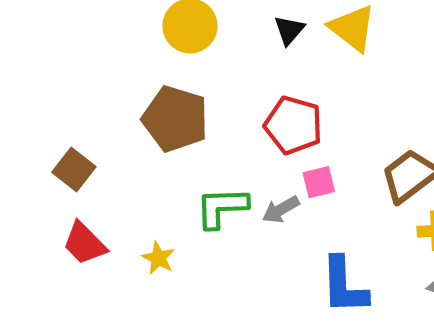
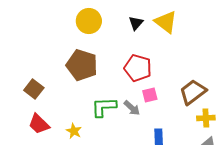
gray arrow: (281, 210) -> (132, 108), turned -108

